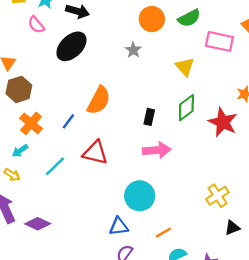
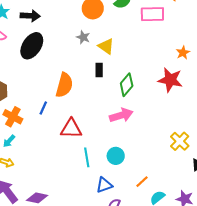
yellow triangle: (185, 67) -> (106, 46), moved
green diamond: (186, 108) -> (127, 85), moved
black rectangle: (149, 117) -> (99, 70), moved
cyan line: (55, 166) -> (87, 157), moved, turned -42
cyan circle: (140, 196) -> (116, 156), size x0.7

